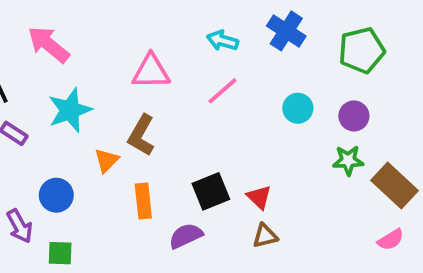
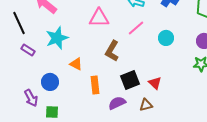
cyan circle: (298, 108) -> (166, 38), moved
brown L-shape: (141, 135) -> (112, 51), moved
orange triangle: (107, 160) -> (76, 64), turned -48
brown triangle: (265, 236) -> (146, 105), moved

